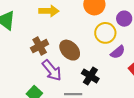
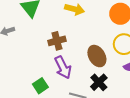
brown ellipse: (70, 50) -> (97, 56), moved

